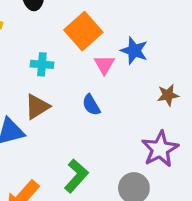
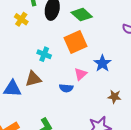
pink triangle: (104, 65) -> (81, 74), moved
blue semicircle: (91, 105) -> (66, 88), turned -72

